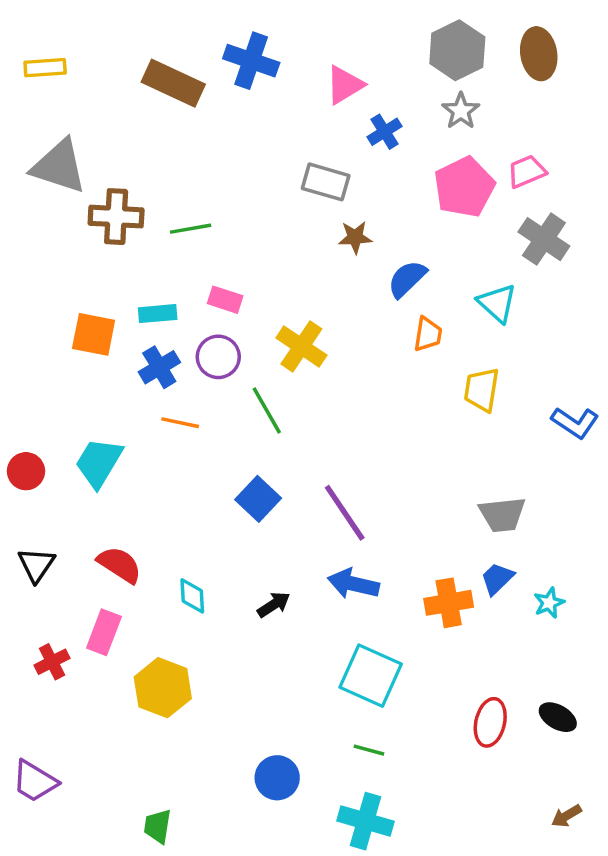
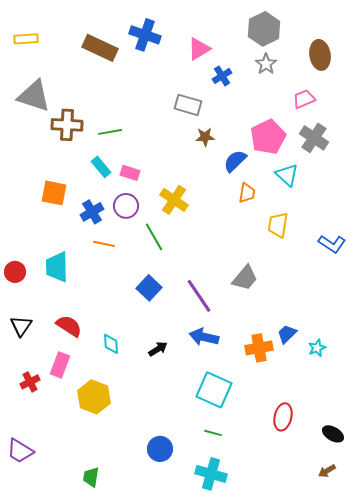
brown ellipse: (539, 54) -> (320, 55), moved
pink pentagon: (464, 187) -> (268, 137), moved
cyan rectangle: (158, 314) -> (101, 167), moved, turned 55
cyan trapezoid: (99, 463) -> (57, 267), turned -32
gray trapezoid: (502, 514) -> (245, 278), moved, turned -44
black ellipse: (558, 717) -> (333, 434), moved

